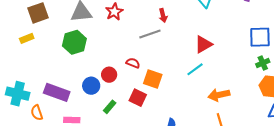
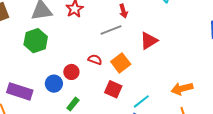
red triangle: (203, 44) -> (149, 41), moved
cyan line: (195, 69) -> (141, 101), moved
orange square: (153, 79) -> (121, 63), moved, turned 36
red square: (138, 98) -> (113, 89), moved

